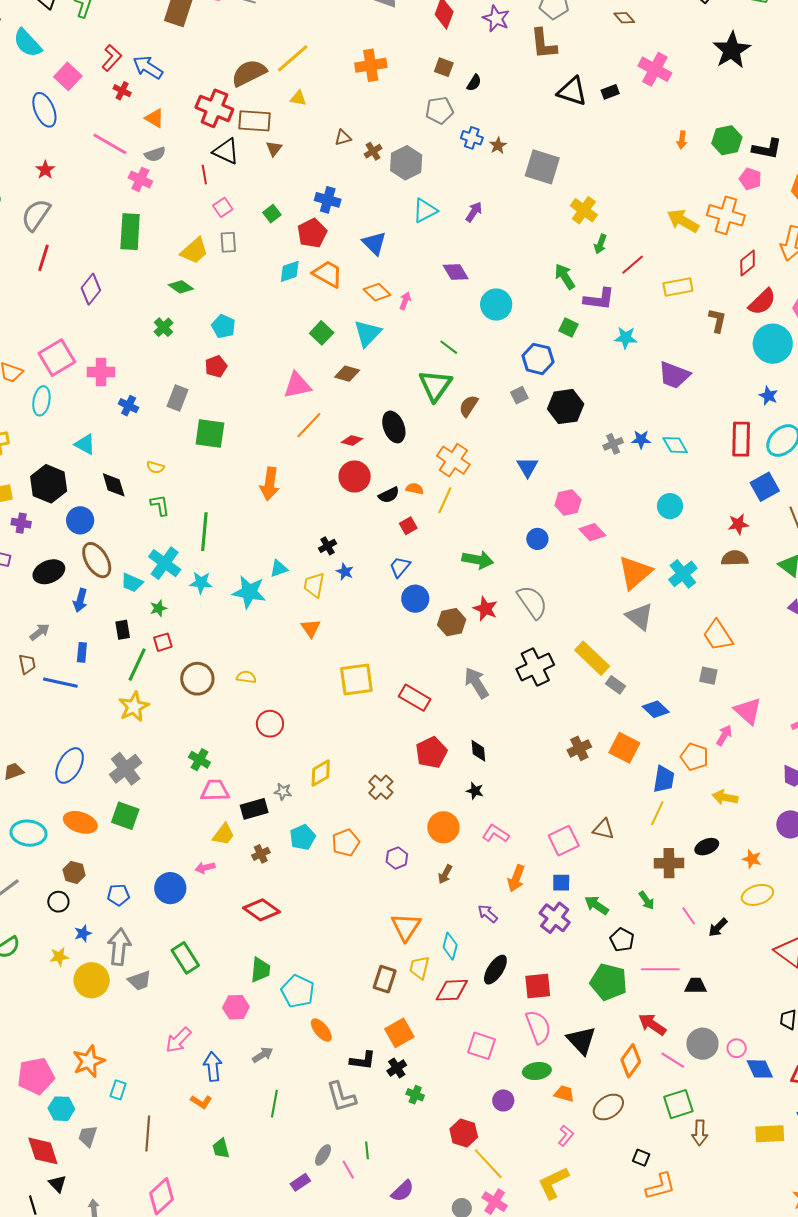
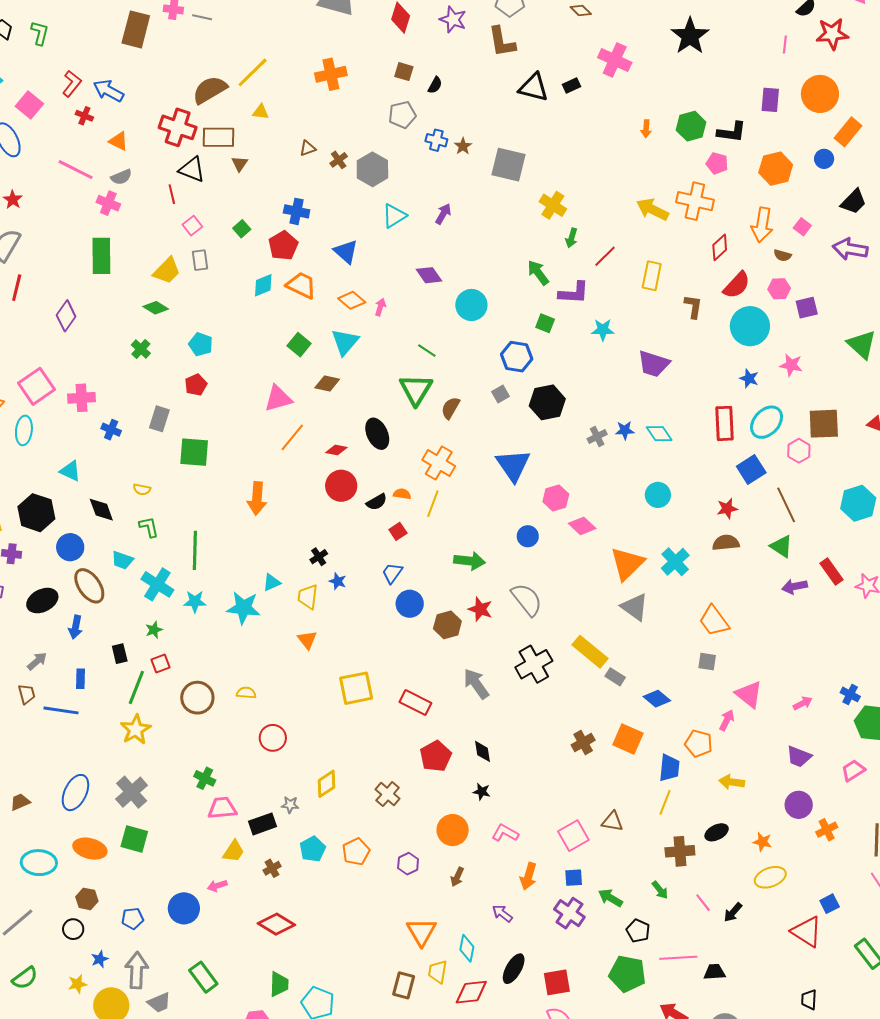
yellow rectangle: (678, 287) -> (652, 276), turned -64
blue triangle: (527, 467) -> (513, 465), size x1.6
cyan trapezoid: (132, 583) -> (122, 560), moved

